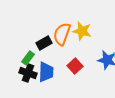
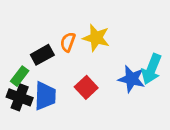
orange semicircle: (62, 34) -> (68, 42), size x0.6

